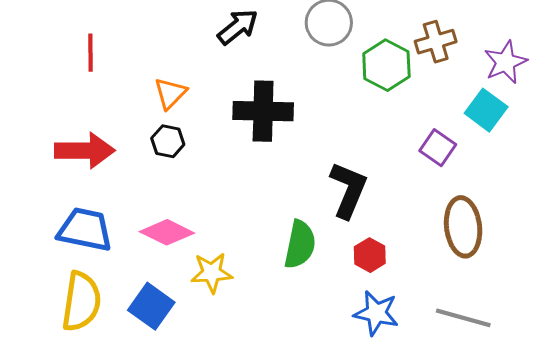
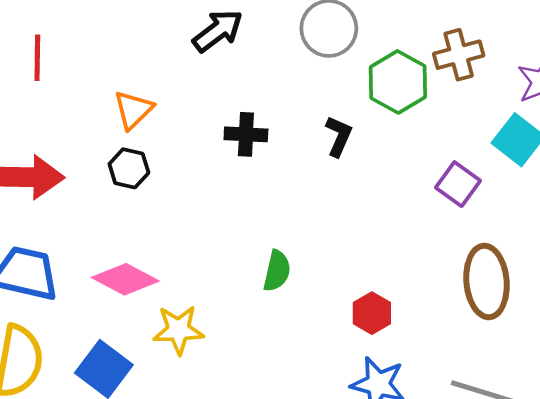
black cross: (263, 111) -> (246, 134), size x0.6
black L-shape: (348, 190) -> (339, 136), moved, size x0.6
green semicircle: (300, 244) -> (277, 271), moved, size x0.7

